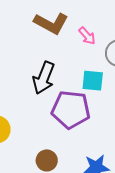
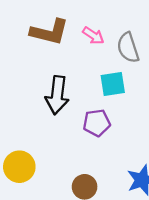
purple pentagon: (71, 110) -> (97, 123), size x0.6

